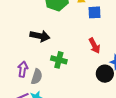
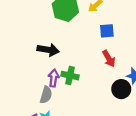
blue square: (95, 12) -> (107, 31), moved
purple arrow: (23, 69) -> (54, 78), moved

